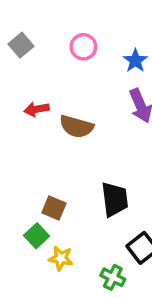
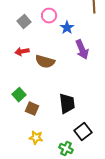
gray square: (21, 45) -> (24, 22), moved
blue star: (135, 61) -> (67, 28), moved
green square: (37, 236) -> (19, 95), moved

